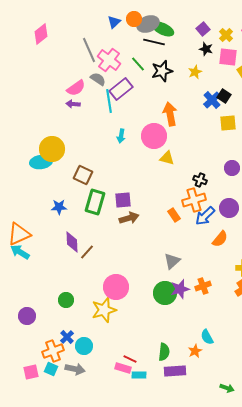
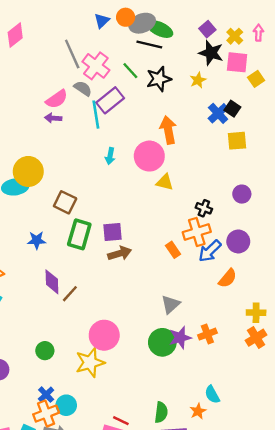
black star: (206, 49) -> (211, 53), size x1.5
orange cross: (53, 351) -> (46, 414), moved

